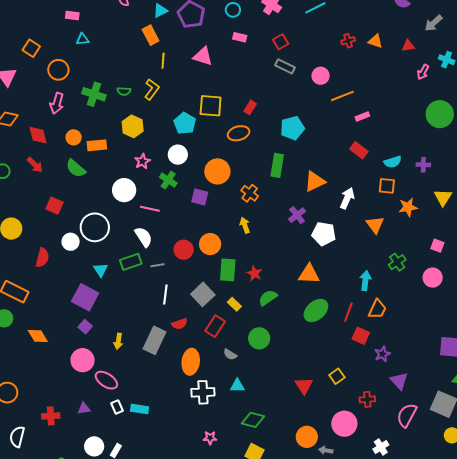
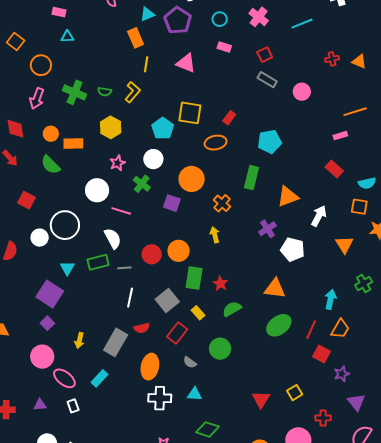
orange line: (342, 96) -> (355, 112), moved
cyan rectangle: (140, 409) -> (100, 378), moved, turned -60

